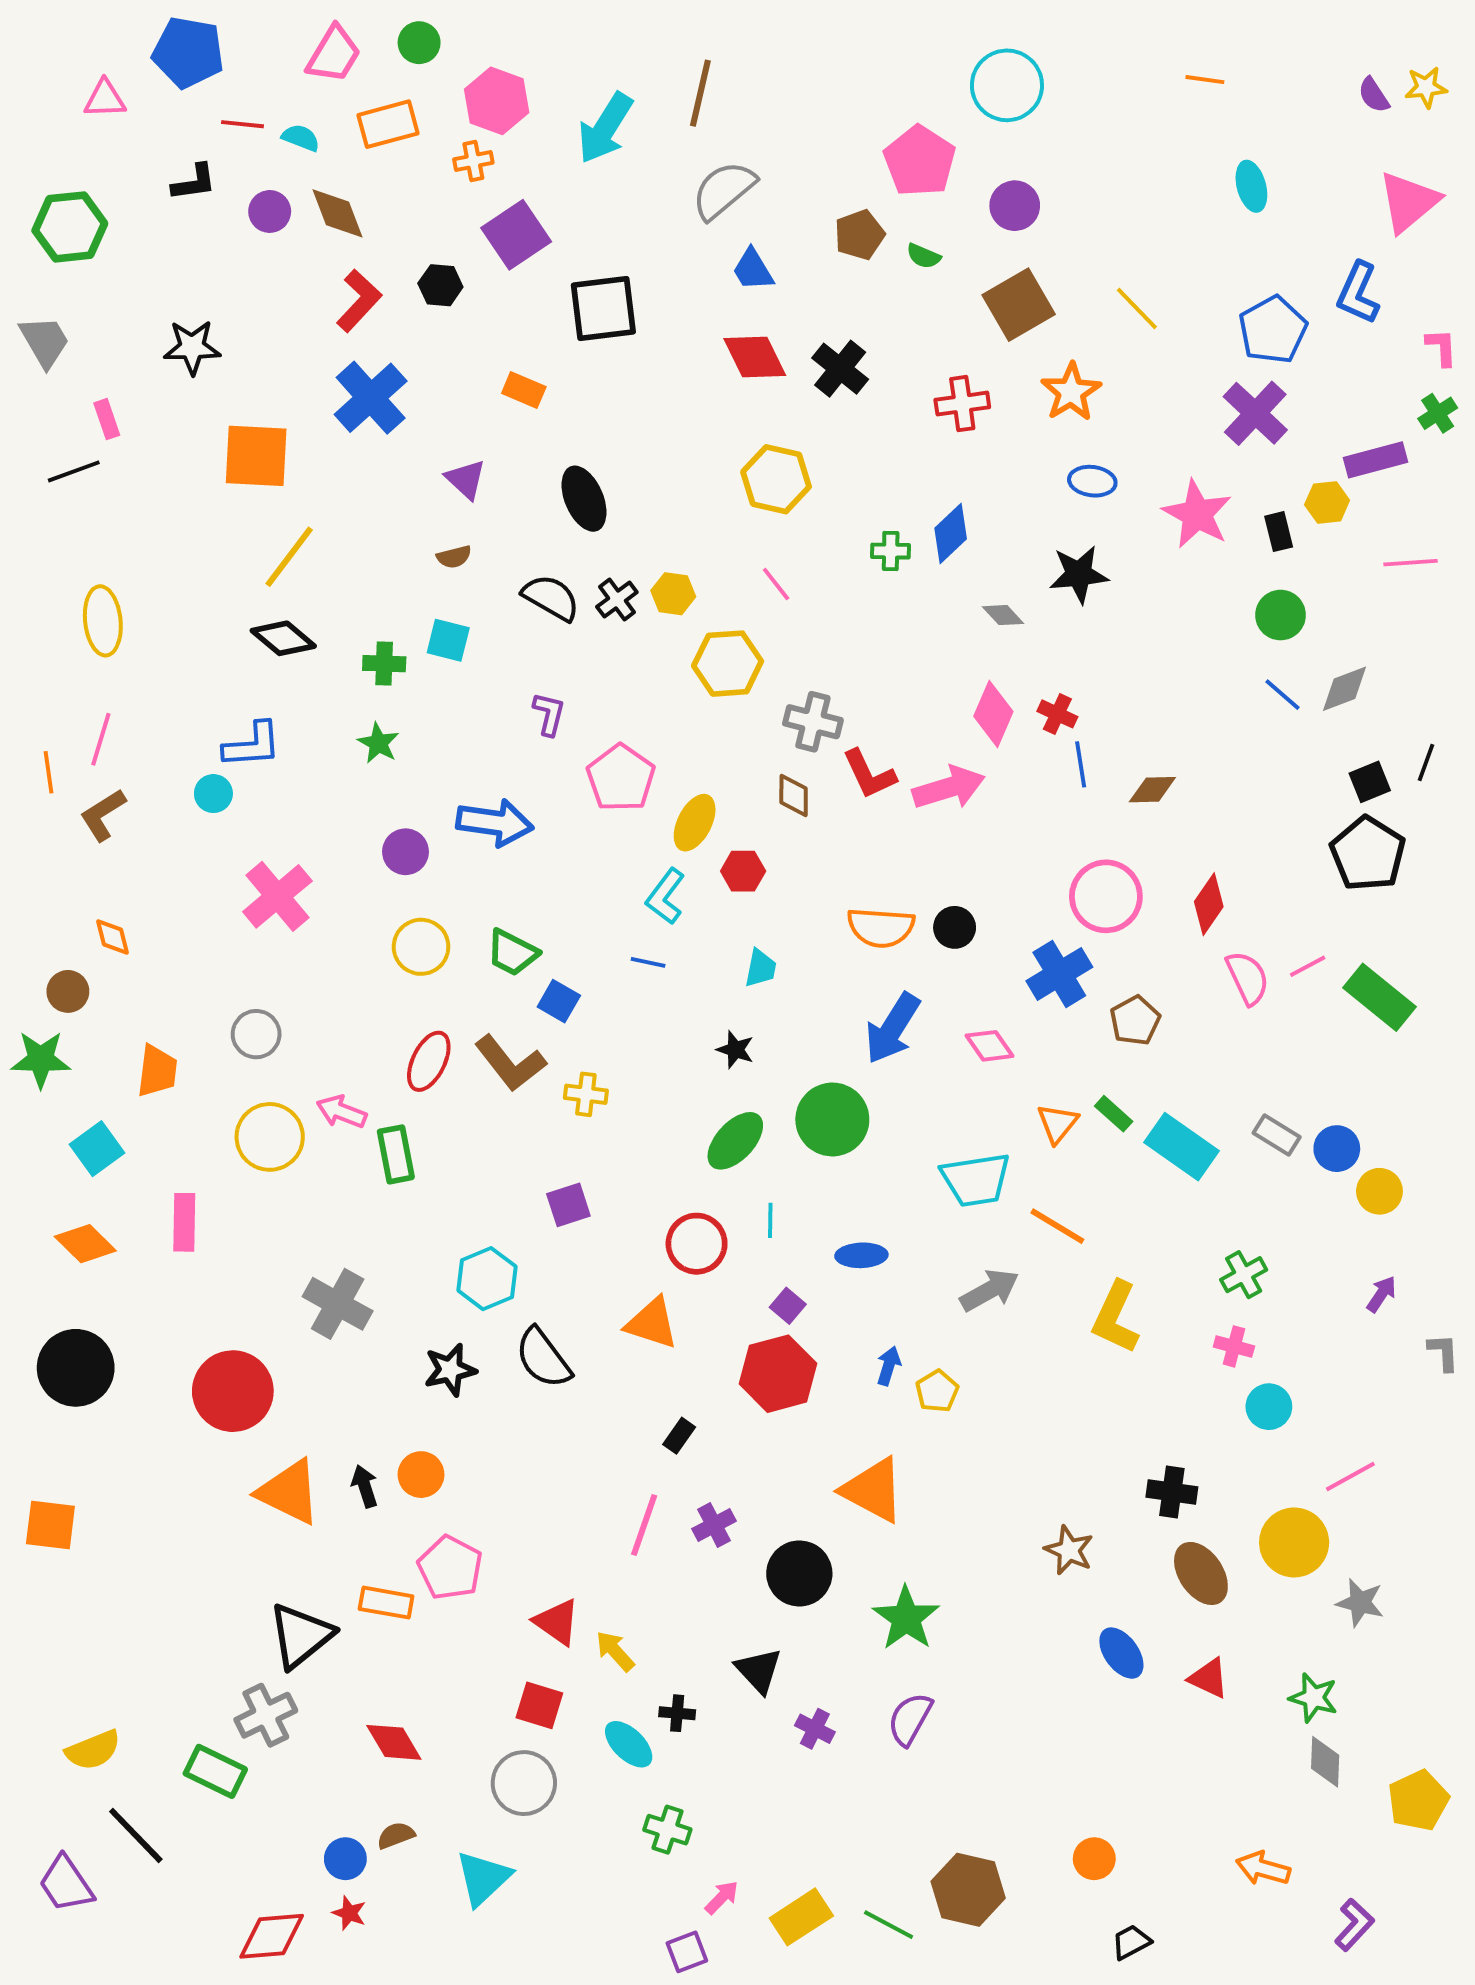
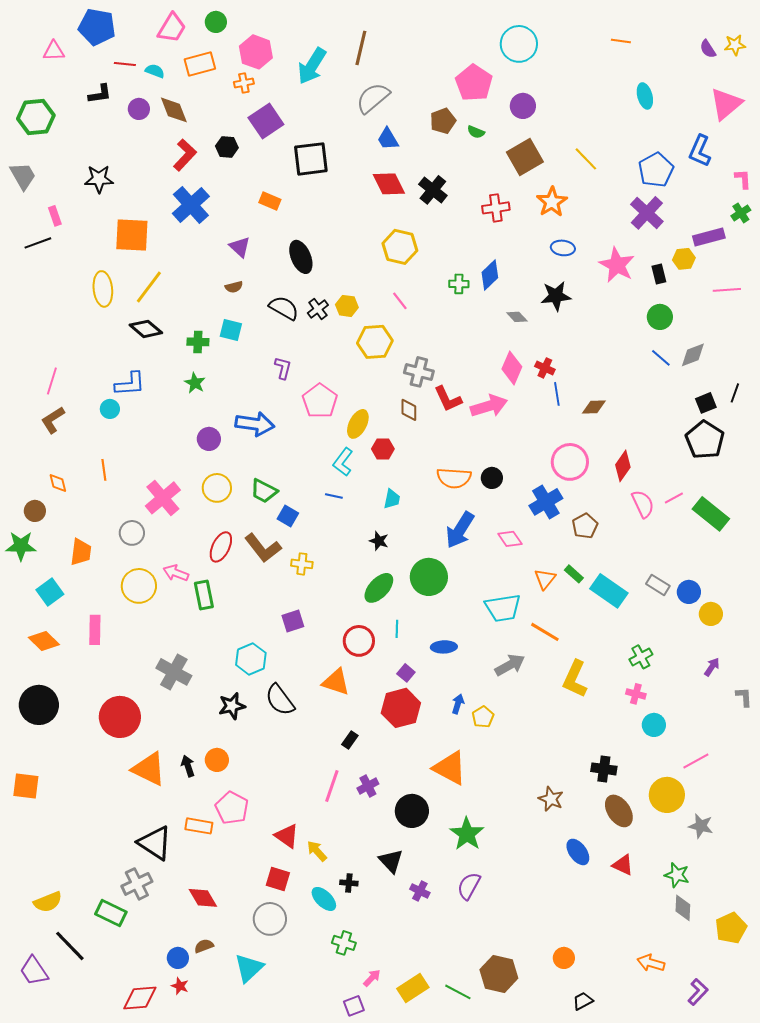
yellow ellipse: (103, 621) -> (103, 289), moved
orange line: (48, 772) -> (104, 470), moved
pink cross: (277, 896) -> (163, 498), moved
black triangle: (301, 1636) -> (155, 843), turned -48

